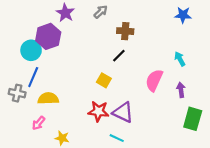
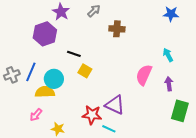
cyan circle: (31, 50) -> (54, 79), moved
black line: (119, 56) -> (74, 54), moved, turned 64
yellow square: (104, 80) -> (85, 71), moved
gray cross: (17, 93) -> (12, 75), moved, turned -35
red star: (98, 111) -> (92, 115), moved

